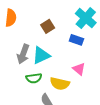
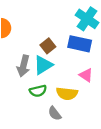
brown square: (48, 26) -> (48, 46), moved
blue rectangle: (76, 40) -> (80, 44), size x1.5

